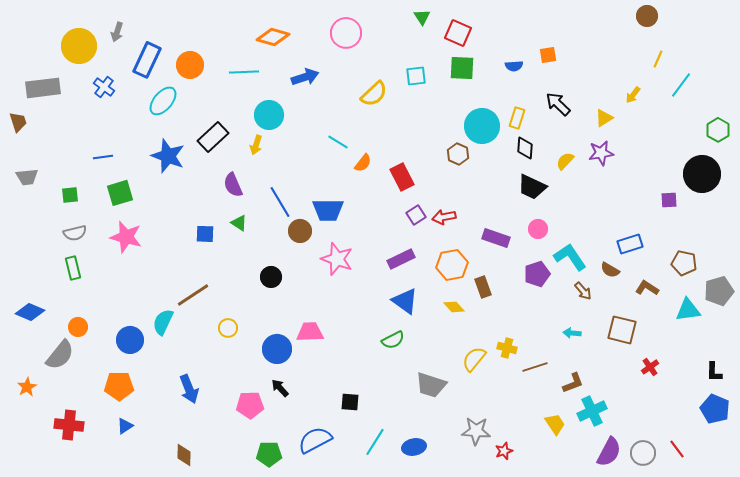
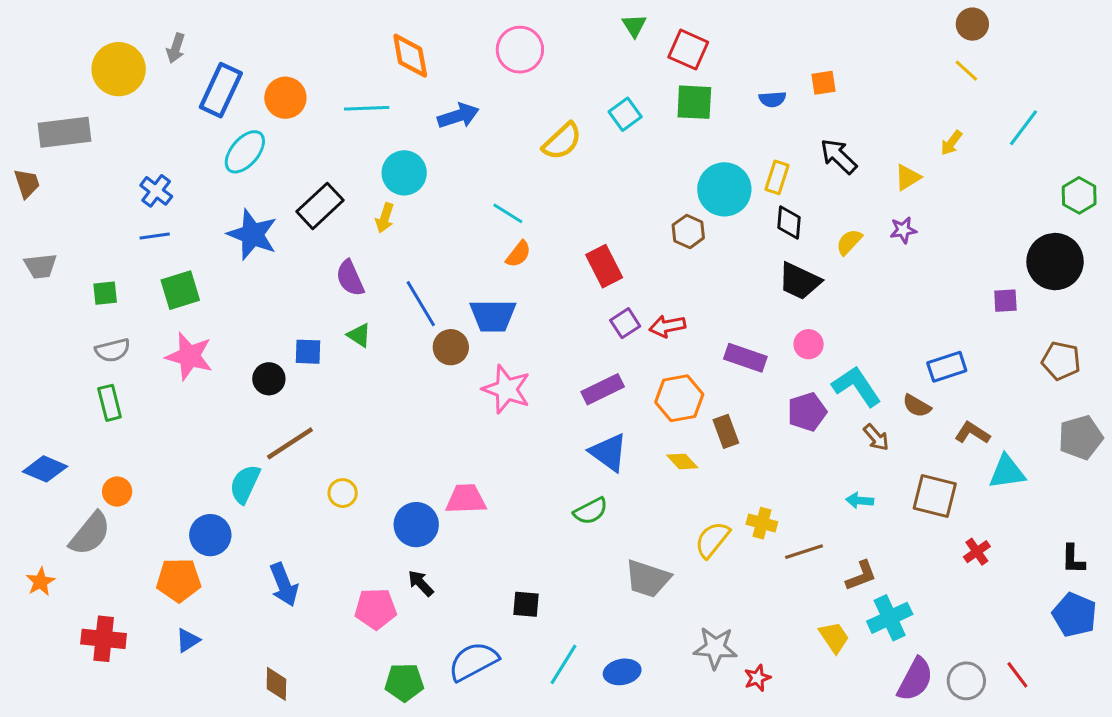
orange diamond: (273, 37) -> (410, 56), turned 64
yellow line: (658, 59) -> (966, 71), moved, turned -72
cyan square: (416, 76) -> (625, 114), turned -30
blue cross: (104, 87) -> (156, 191), moved
purple star: (601, 153) -> (903, 230), size x0.7
orange semicircle: (363, 163) -> (518, 254), moved
brown pentagon: (684, 263) -> (1061, 361), moved
black circle: (271, 277) -> (269, 379), moved
cyan triangle: (688, 310) -> (1007, 472), moved
blue circle: (130, 340) -> (210, 535), moved

